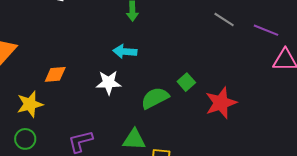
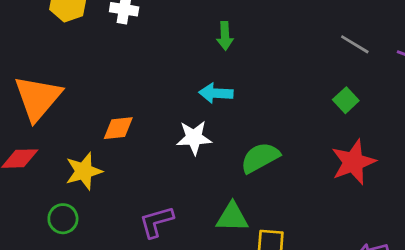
green square: (186, 82) -> (346, 100), moved
green circle: (25, 139) -> (63, 219), moved

